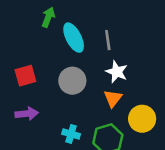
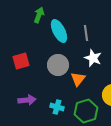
orange triangle: (113, 98) -> (78, 79), moved
purple arrow: (27, 114) -> (27, 100), moved

